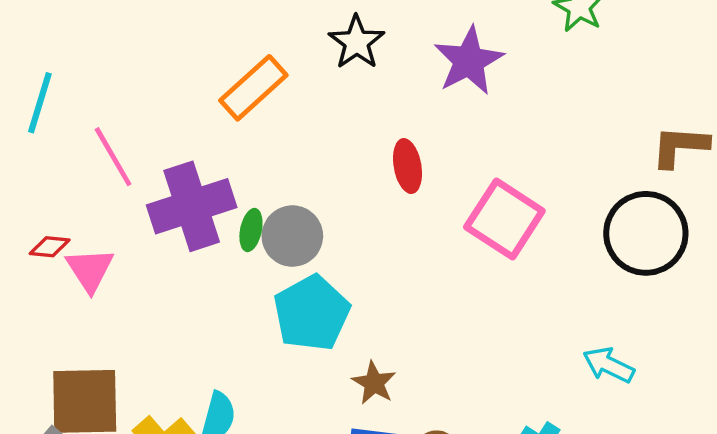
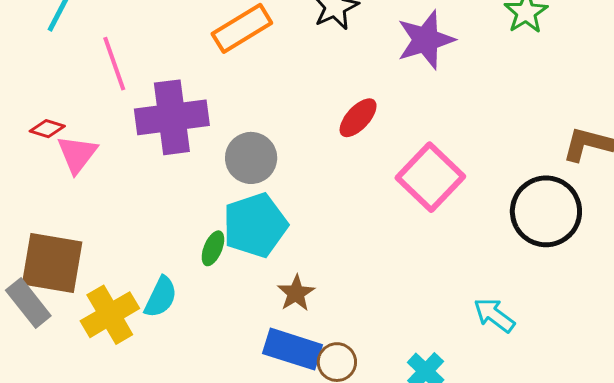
red ellipse: (408, 166) -> (358, 118), turned 42
green ellipse: (251, 230) -> (213, 248), moved

